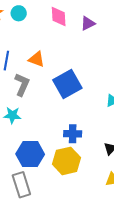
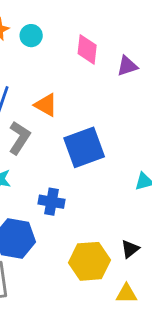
blue cross: (73, 134) -> (52, 202), moved
yellow hexagon: (66, 161) -> (90, 261), moved

